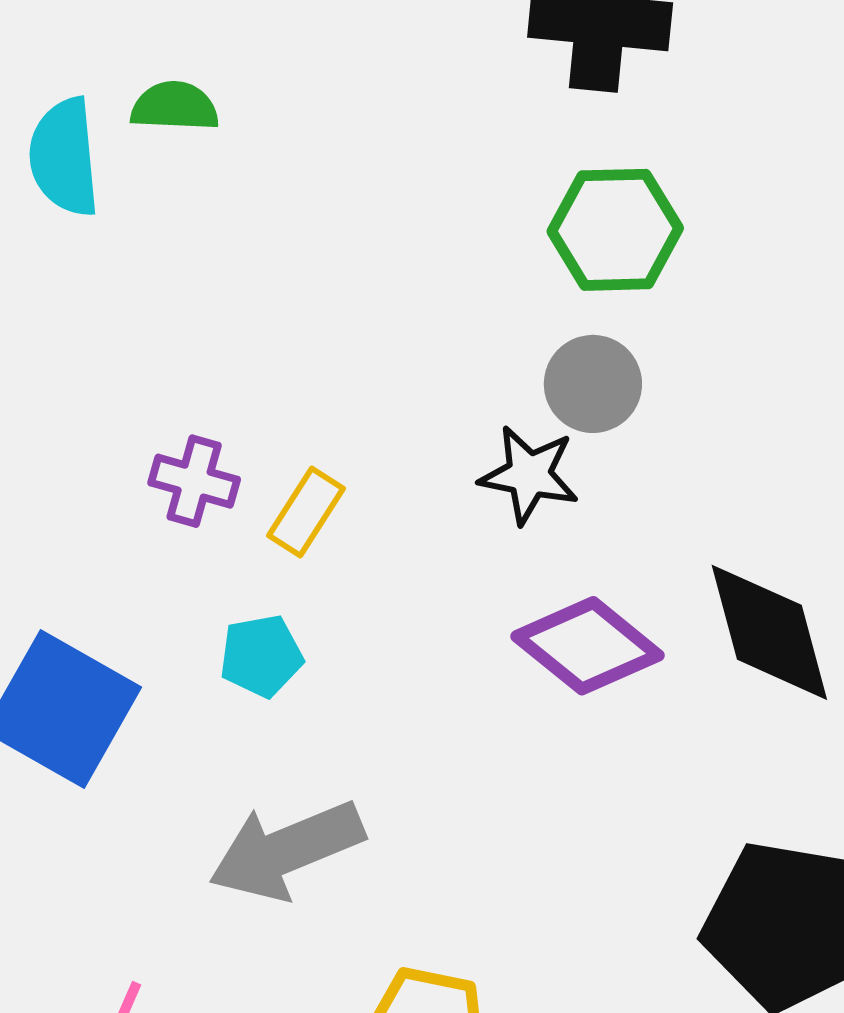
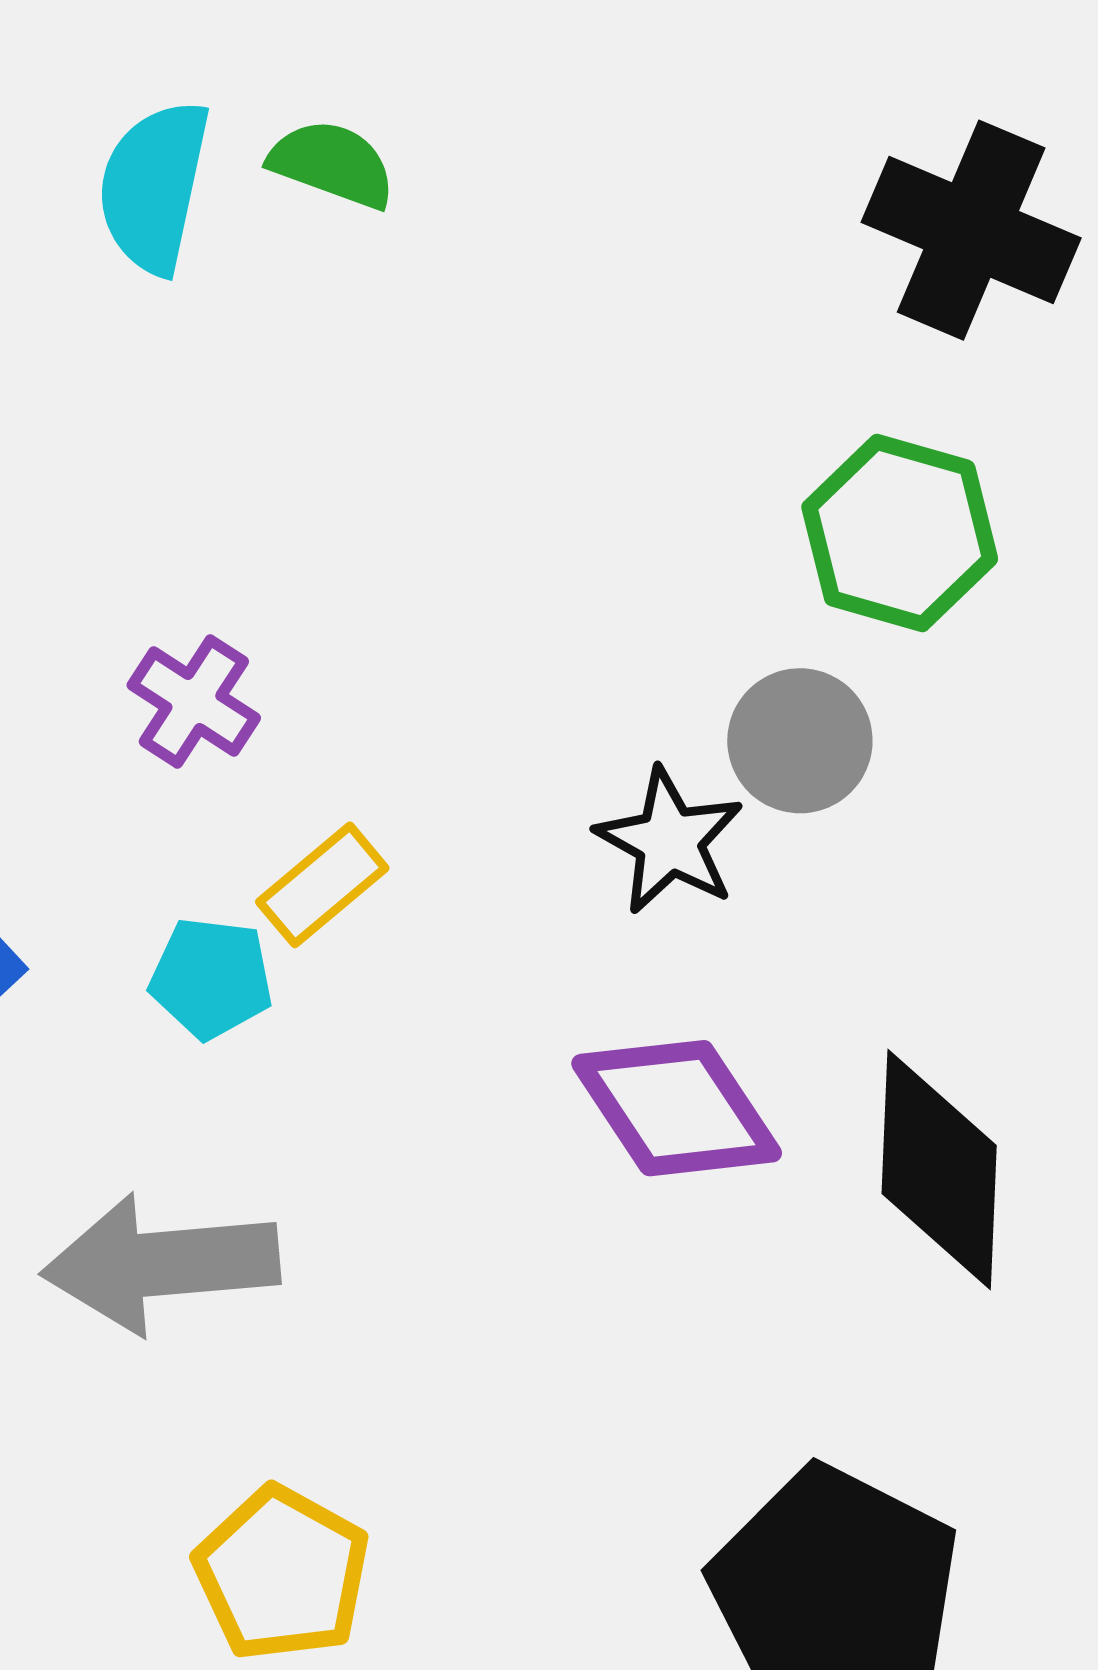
yellow rectangle: (306, 512) -> (322, 885), moved

